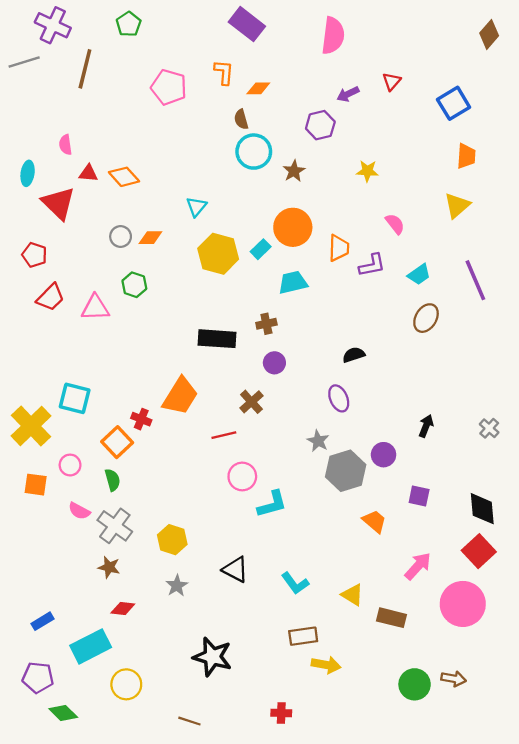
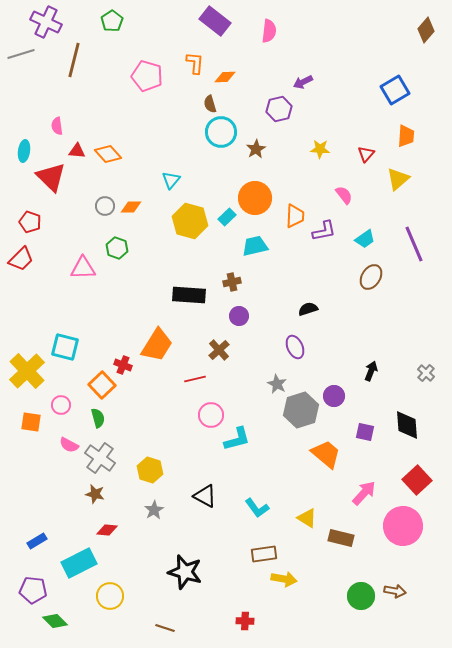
pink semicircle: (333, 36) -> (269, 31), moved, size x0.7
red triangle: (392, 81) -> (366, 154), moved
red trapezoid: (51, 297) -> (21, 259), moved
black diamond: (482, 509) -> (407, 425), moved
orange trapezoid: (374, 521) -> (326, 454), size x1.4

